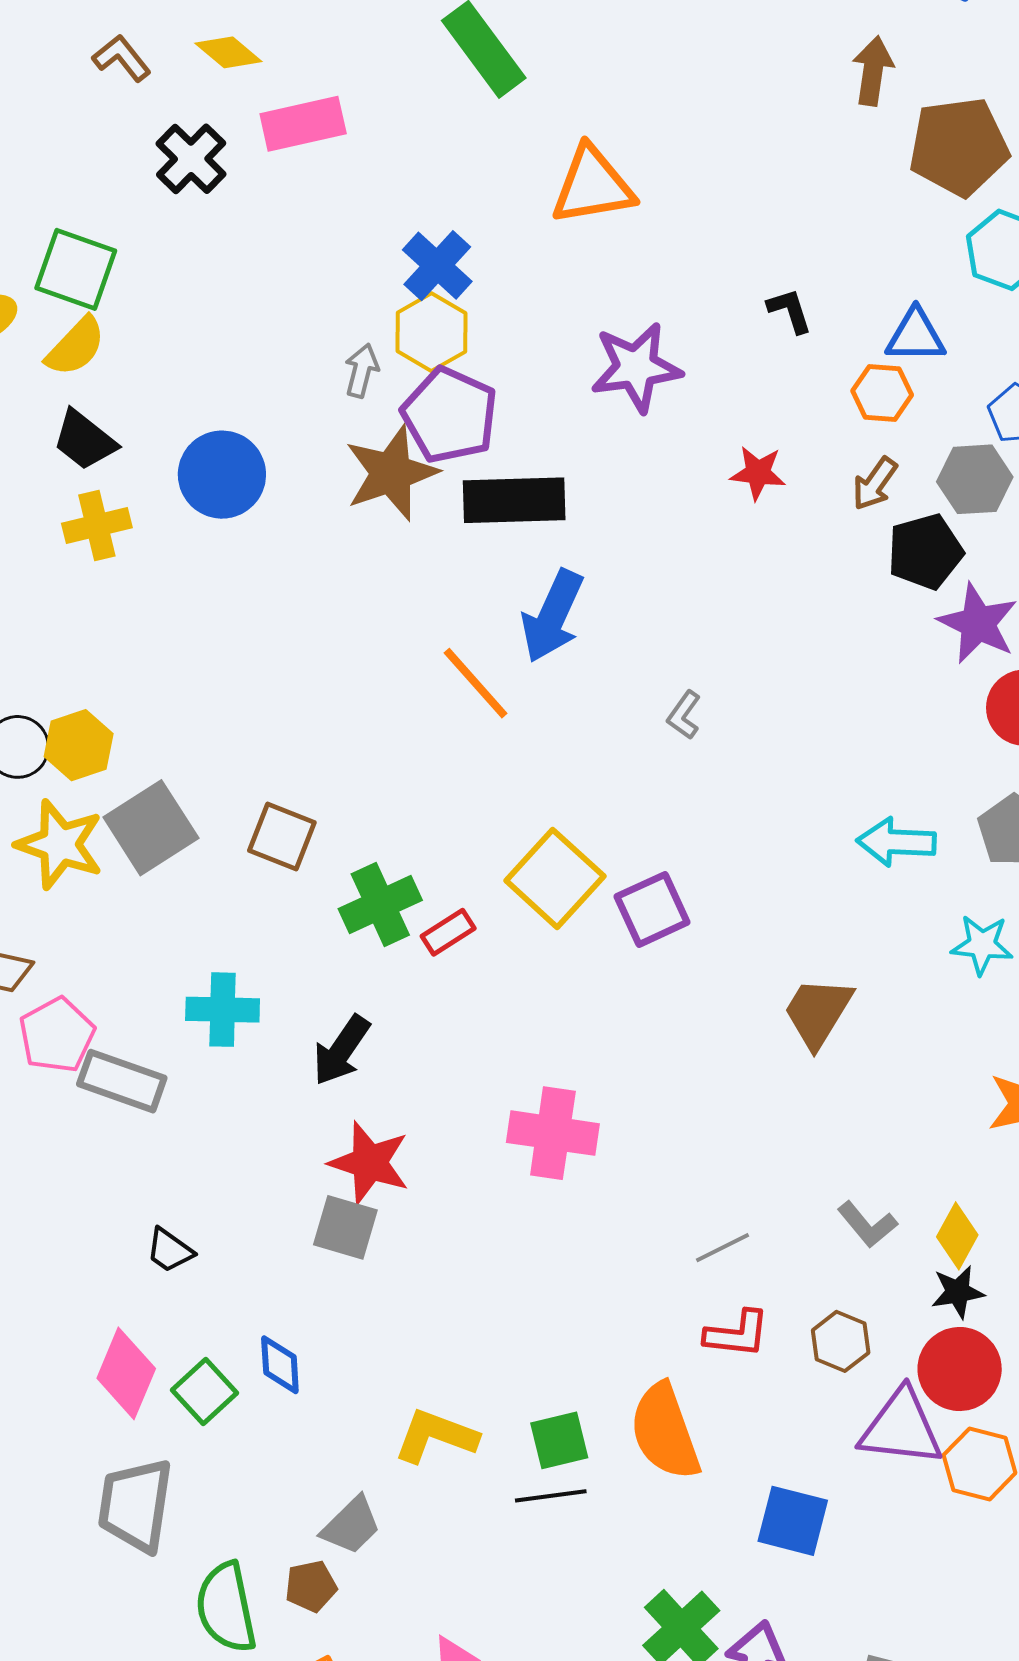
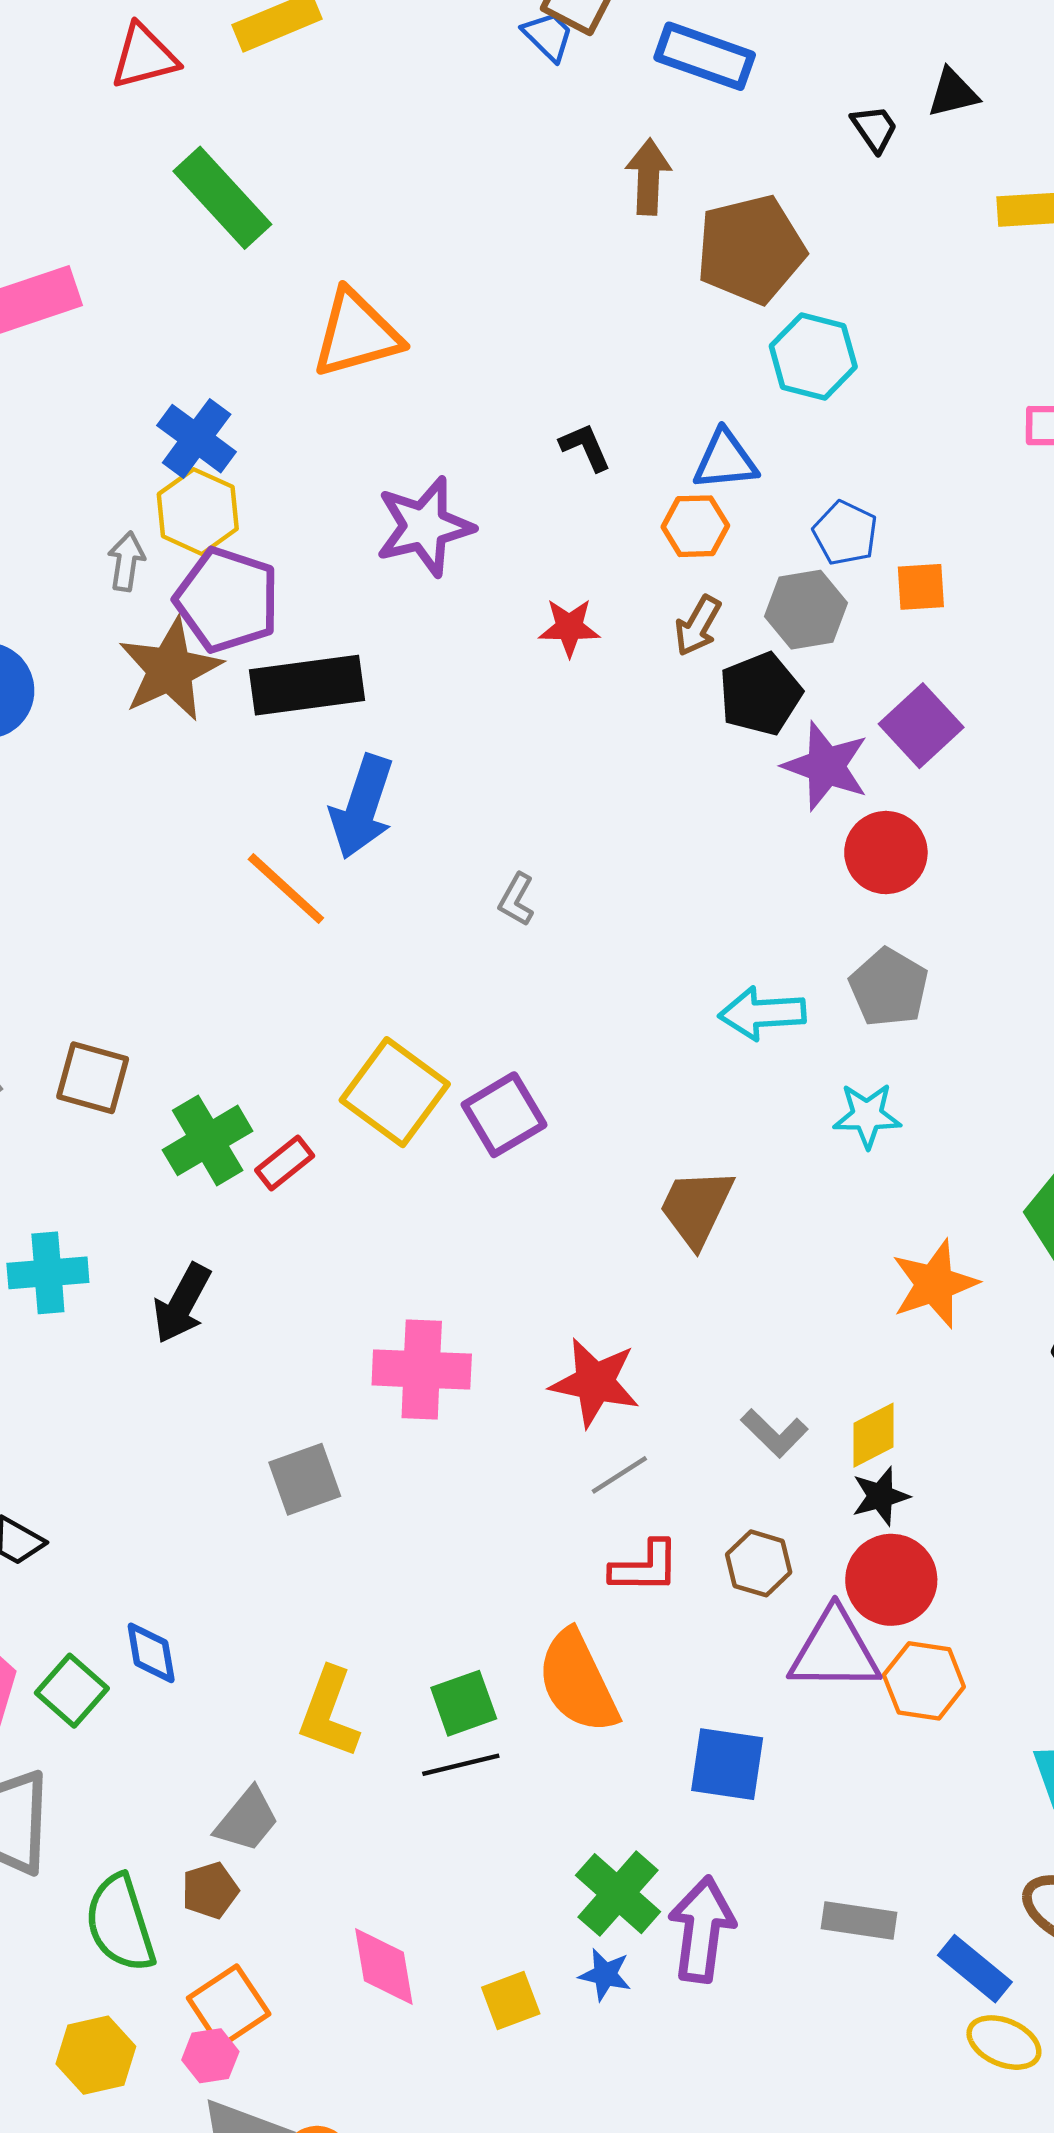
red star: (369, 1163) -> (595, 1382), moved
gray square: (345, 1227) -> (305, 1479), moved, turned -30
yellow diamond: (957, 1236) -> (873, 1435), turned 40
yellow L-shape: (436, 1436) -> (329, 1713), turned -84

